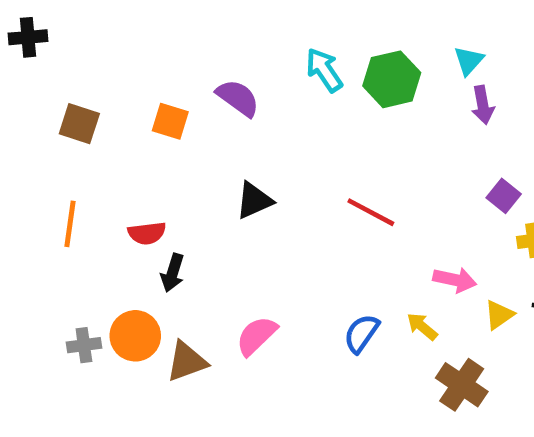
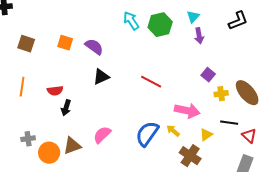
purple semicircle: (238, 98) -> (94, 47), moved
pink arrow: (455, 280) -> (187, 111), size x1.4
yellow triangle: (499, 315) -> (206, 135), moved
blue semicircle: (361, 333) -> (147, 134), size x1.5
orange circle: (135, 336) -> (49, 153), moved

